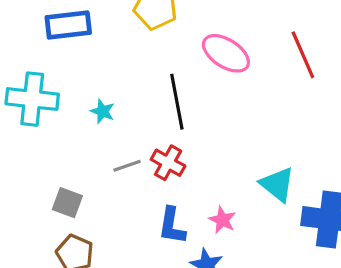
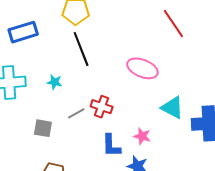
pink ellipse: (226, 53) -> (142, 68), moved
black line: (177, 102) -> (81, 49), moved
gray square: (67, 203) -> (43, 128), moved

